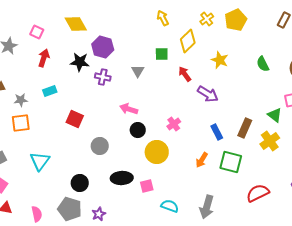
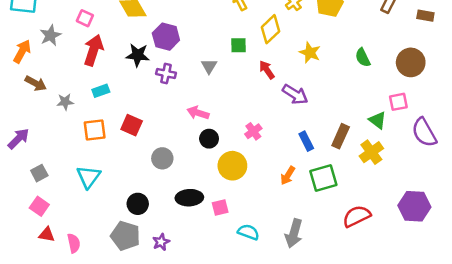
red arrow: (44, 58) -> (93, 50), size x1.4
orange square: (21, 123) -> (95, 130), moved
green square: (231, 162) -> (323, 178), turned -30
pink semicircle: (37, 214) -> (74, 243), moved

